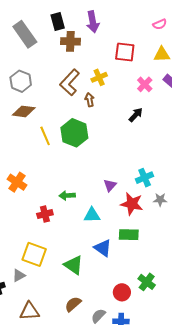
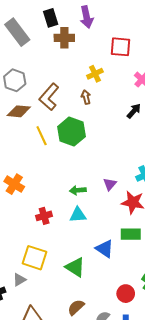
brown L-shape: (70, 82) -> (49, 97), moved
green arrow: (67, 195) -> (78, 190), moved
cyan triangle: (92, 215) -> (78, 215), moved

